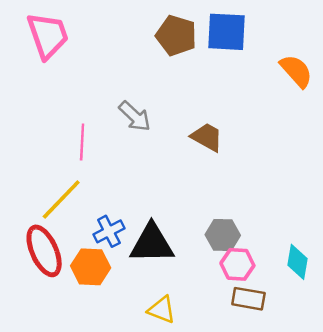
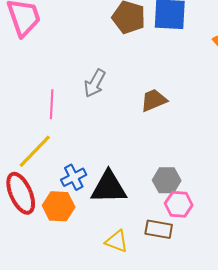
gray arrow: (135, 116) -> (95, 83), turned 76
brown trapezoid: (207, 137) -> (154, 100), turned -52
brown rectangle: (248, 299) -> (159, 229), moved

